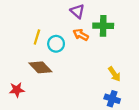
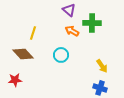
cyan circle: (56, 44) -> (61, 55), moved
brown diamond: (40, 67) -> (23, 54), moved

